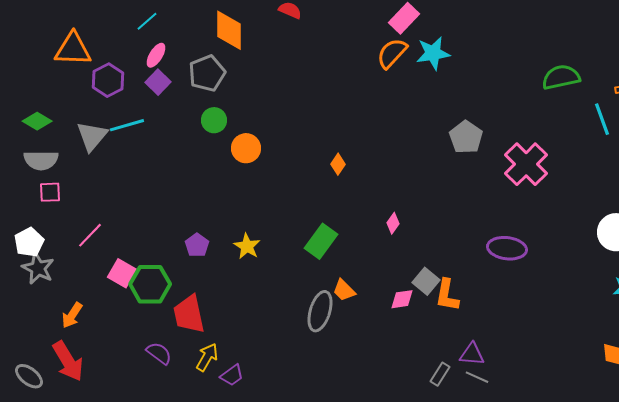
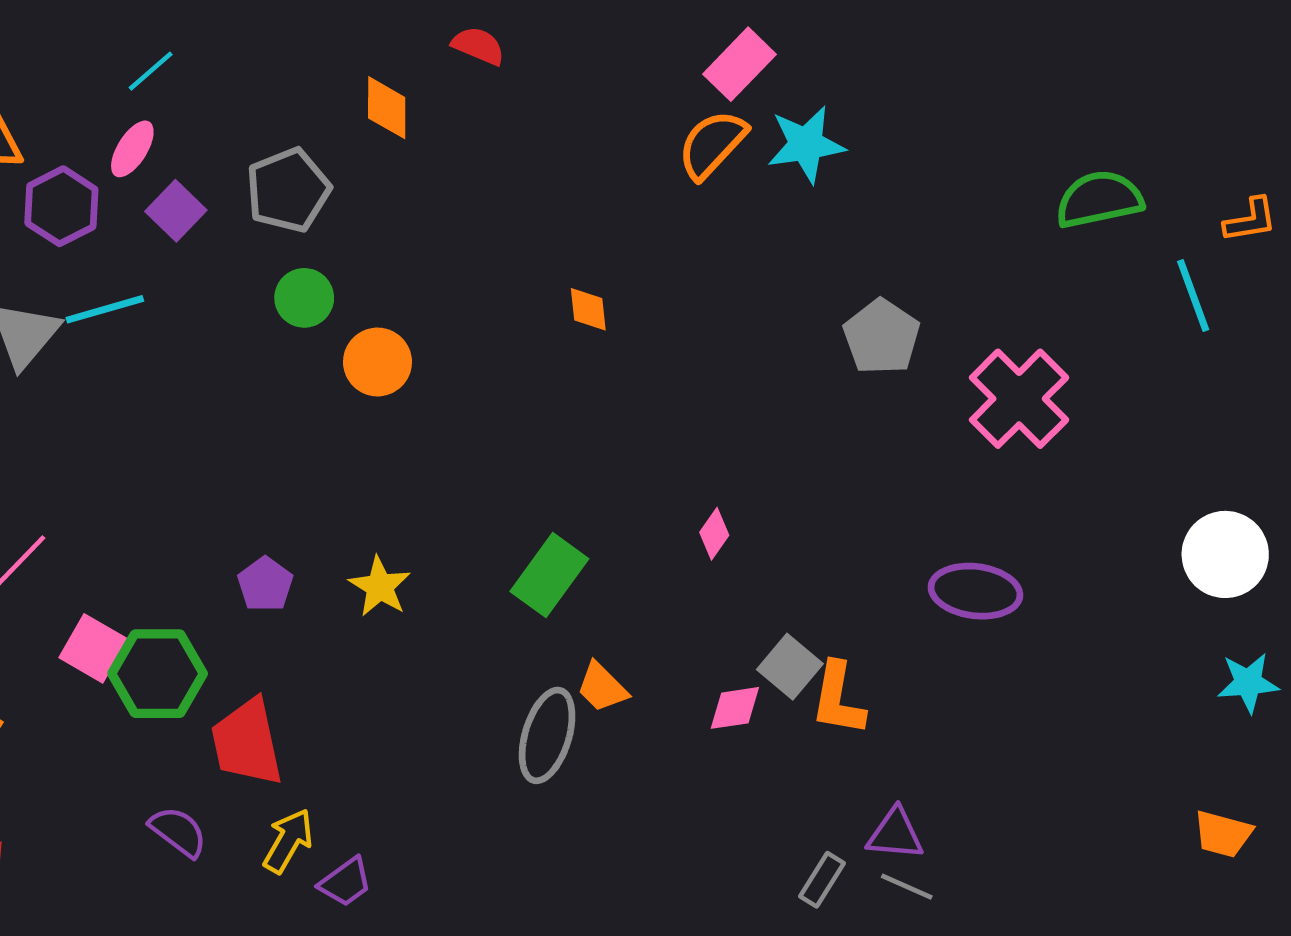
orange diamond: (229, 30) -> (387, 108), moved, size x0.7
pink ellipse: (156, 55) -> (132, 149), moved
orange diamond: (338, 164) -> (588, 309), moved, turned -40

